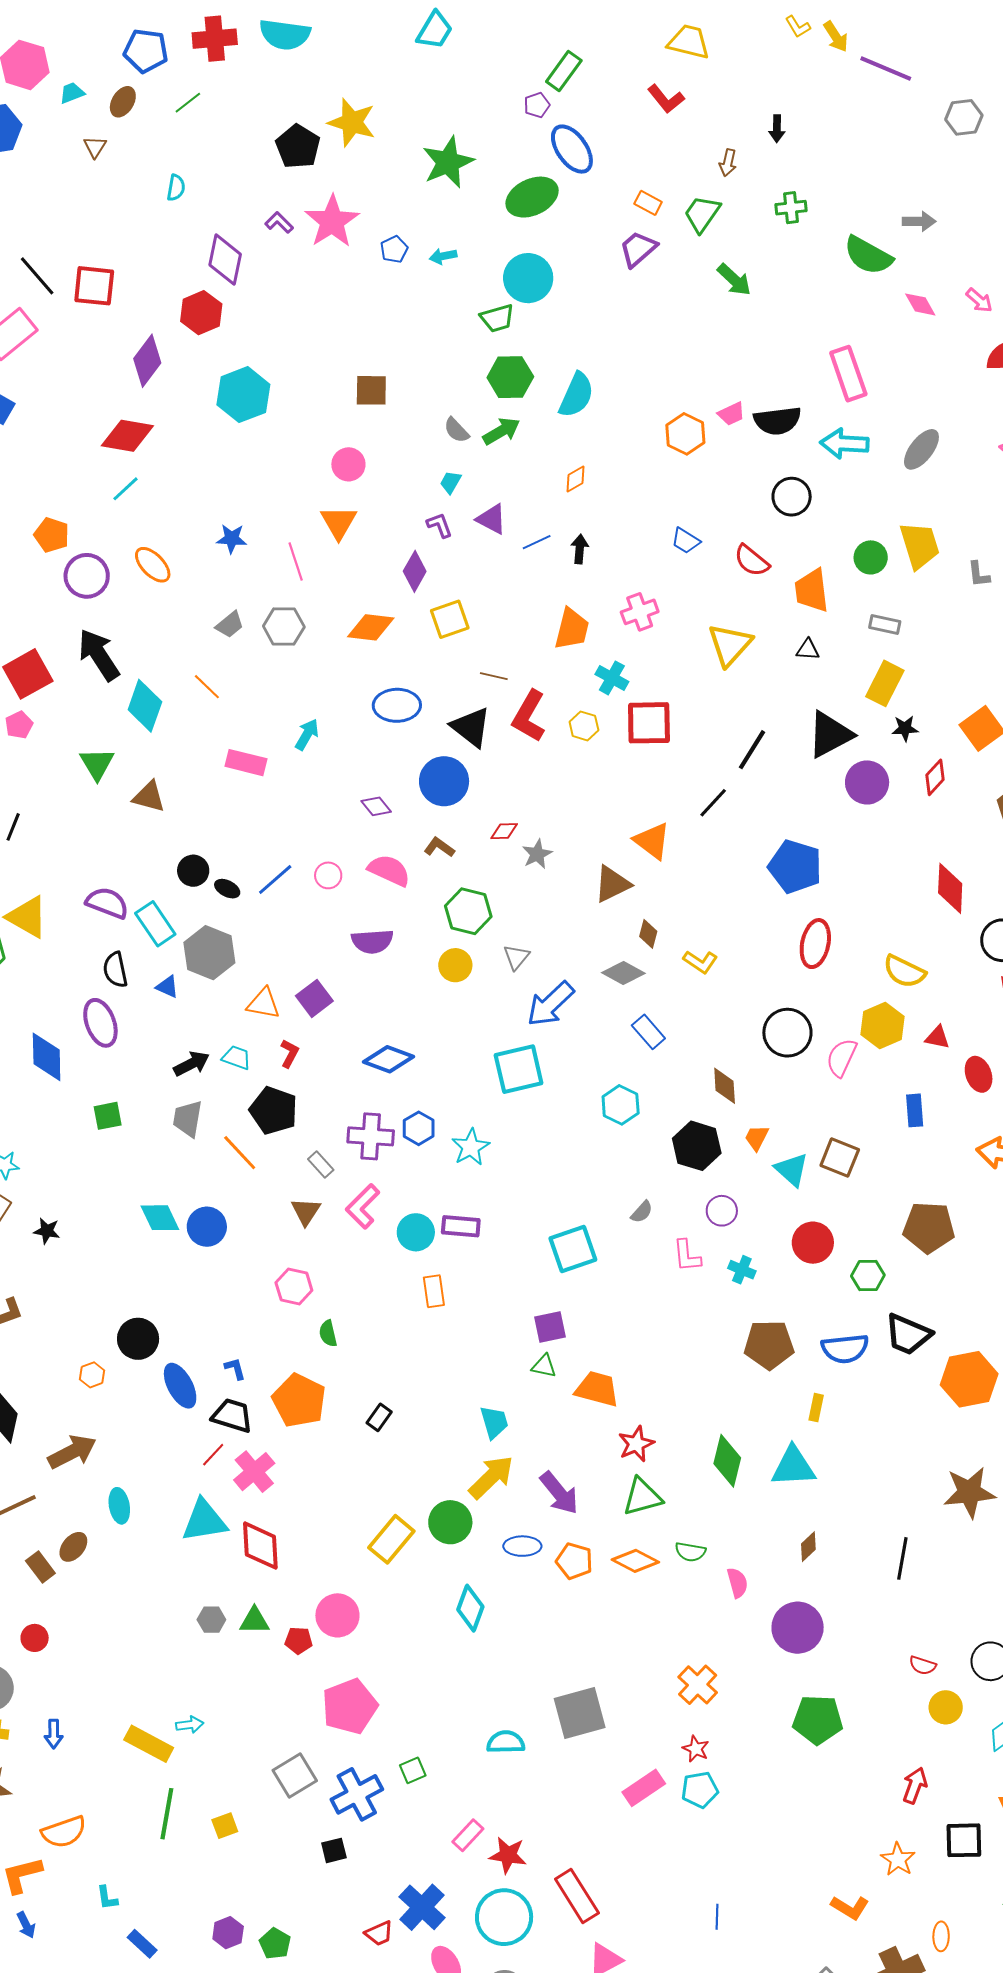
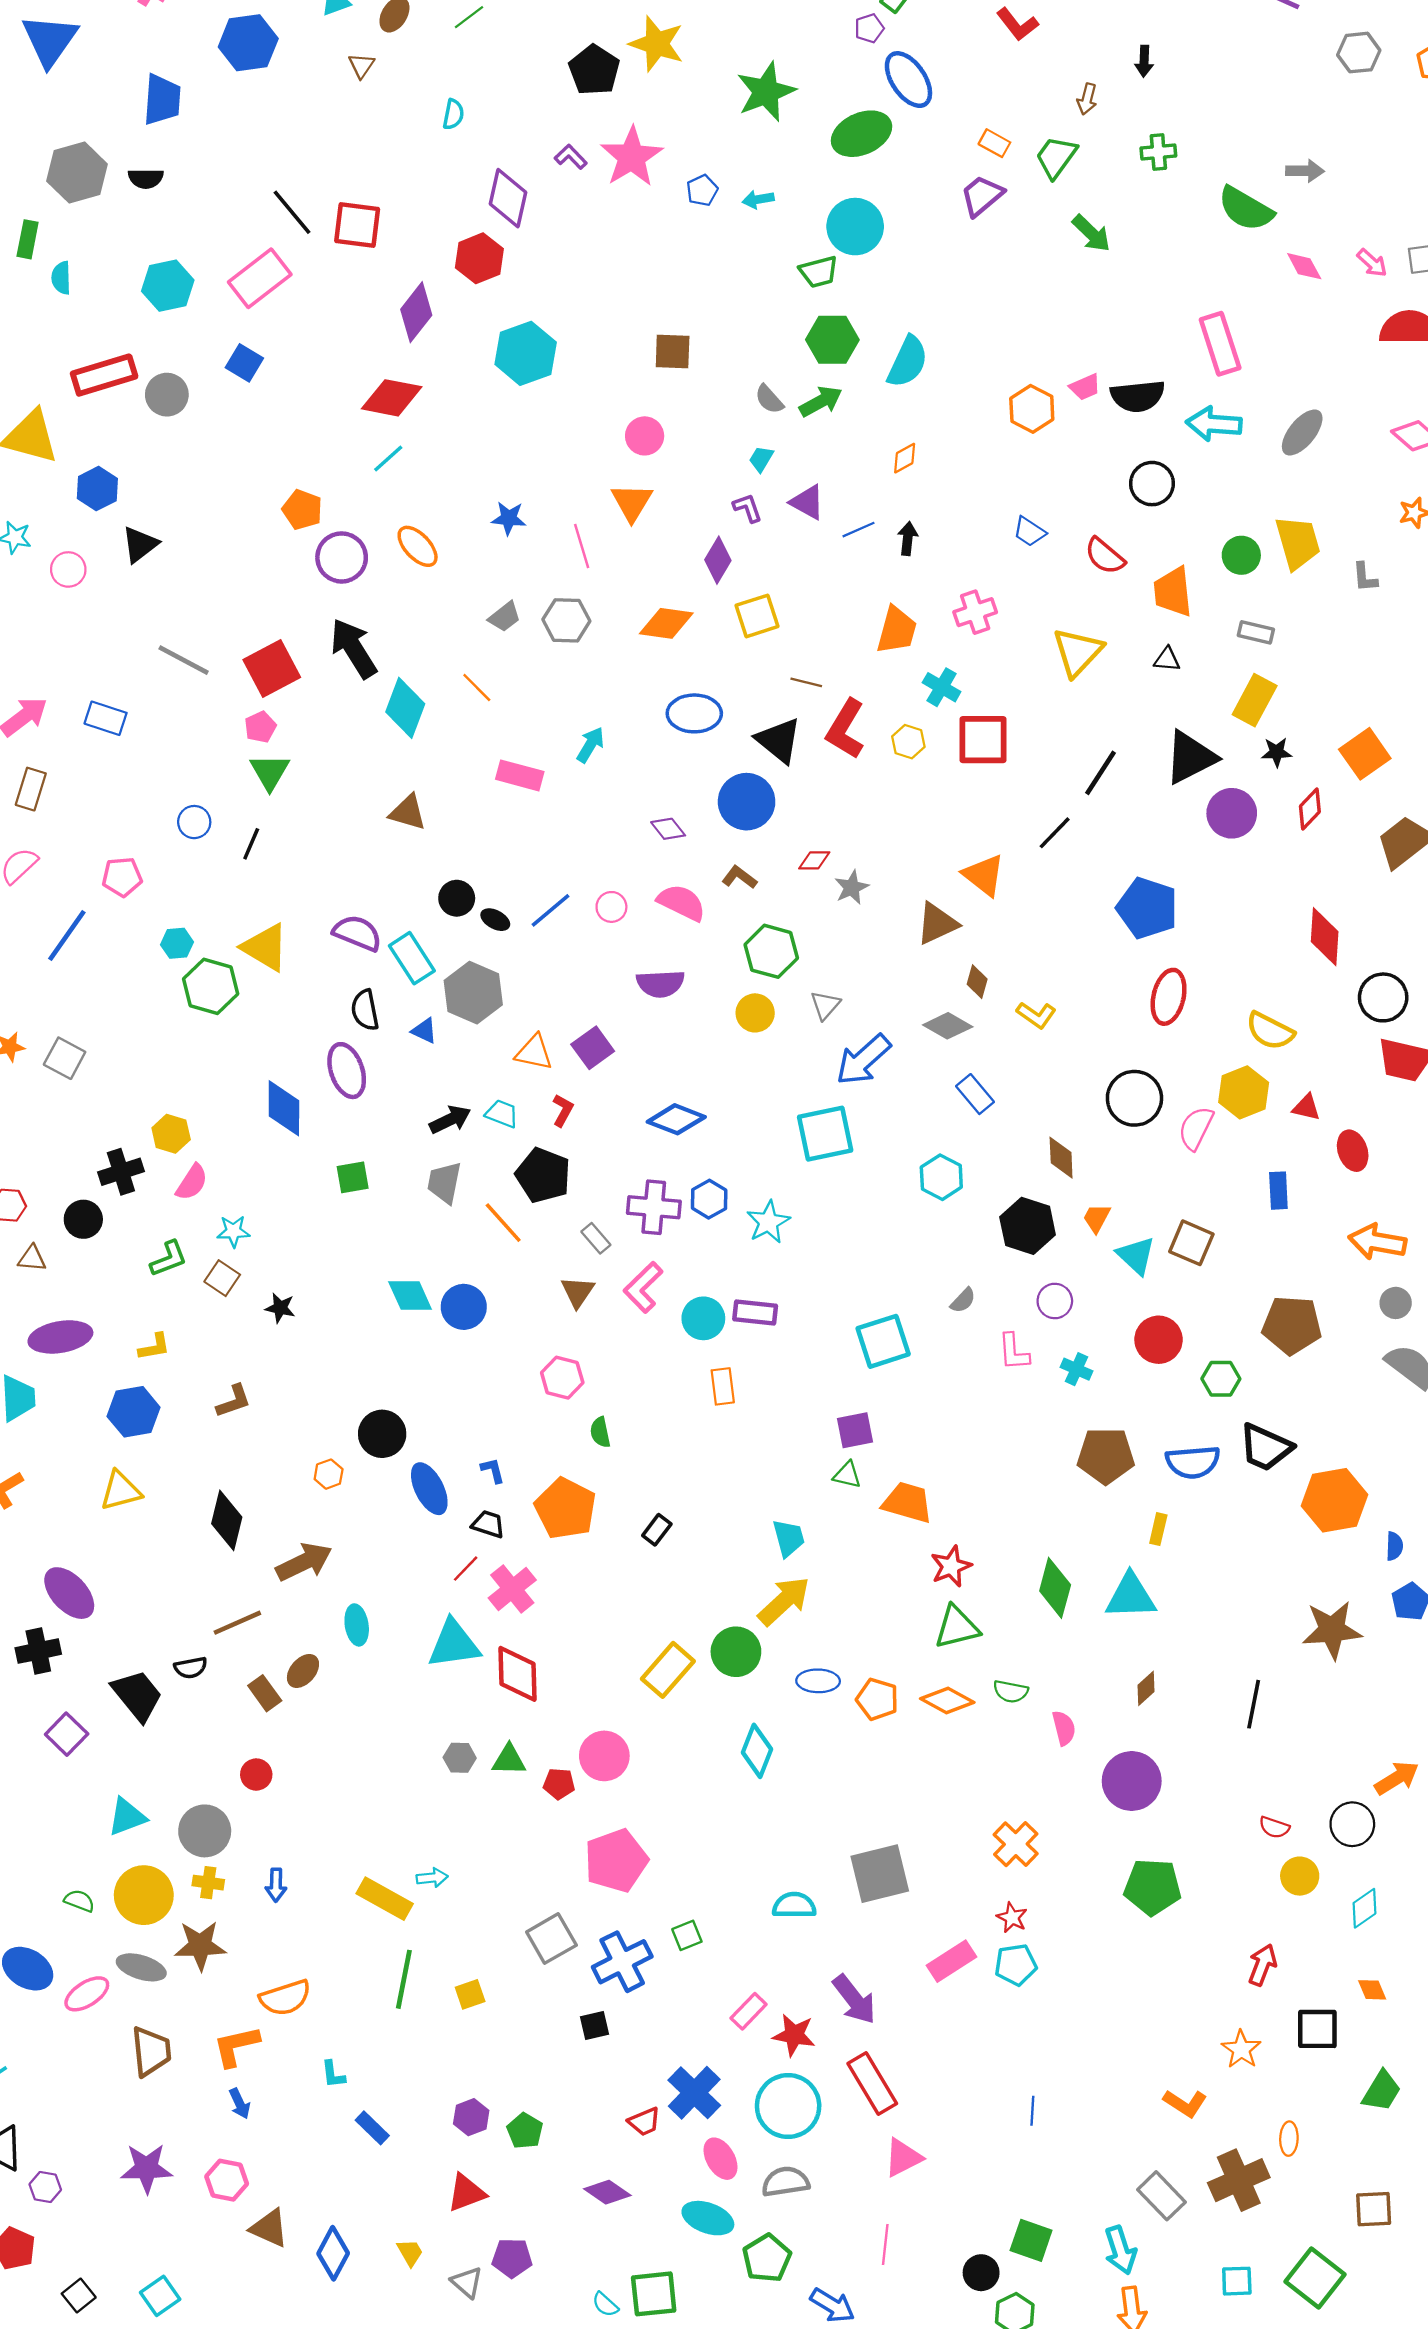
green triangle: (97, 764) -> (270, 772), moved
black trapezoid: (232, 1416) -> (488, 1524), size x0.7
purple arrow: (559, 1493) -> (854, 1999), moved

